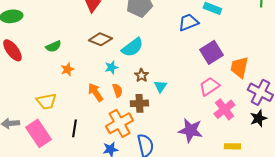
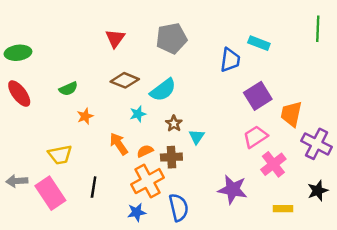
blue trapezoid: (188, 22) -> (230, 60), turned 120
orange semicircle: (117, 90) -> (145, 151), moved, turned -96
black star: (258, 118) -> (318, 191), moved

